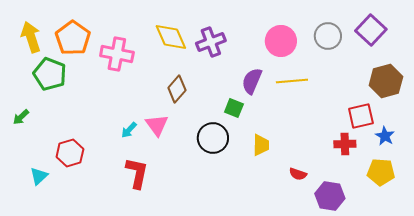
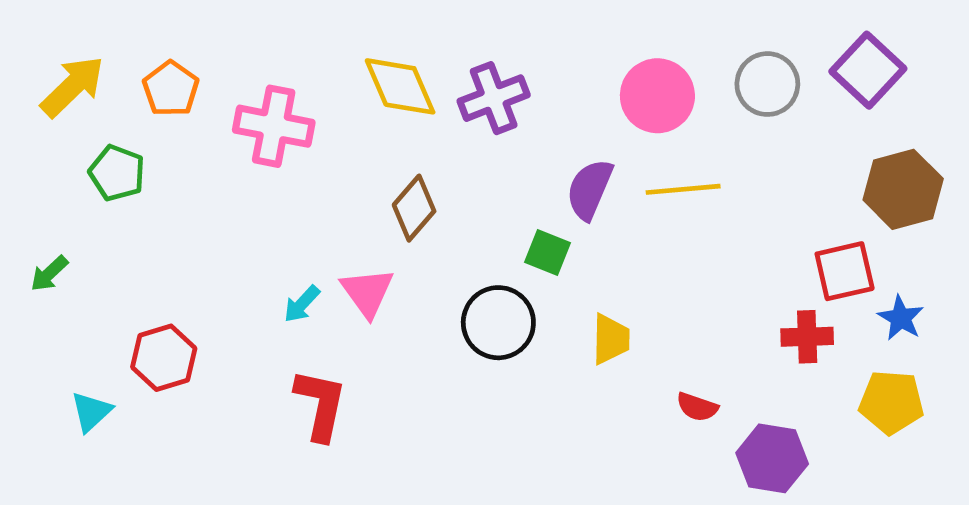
yellow arrow: (31, 37) -> (73, 86), turned 64
orange pentagon: (73, 38) -> (171, 89), size x0.7
green pentagon: (50, 74) -> (117, 173), size x0.7

